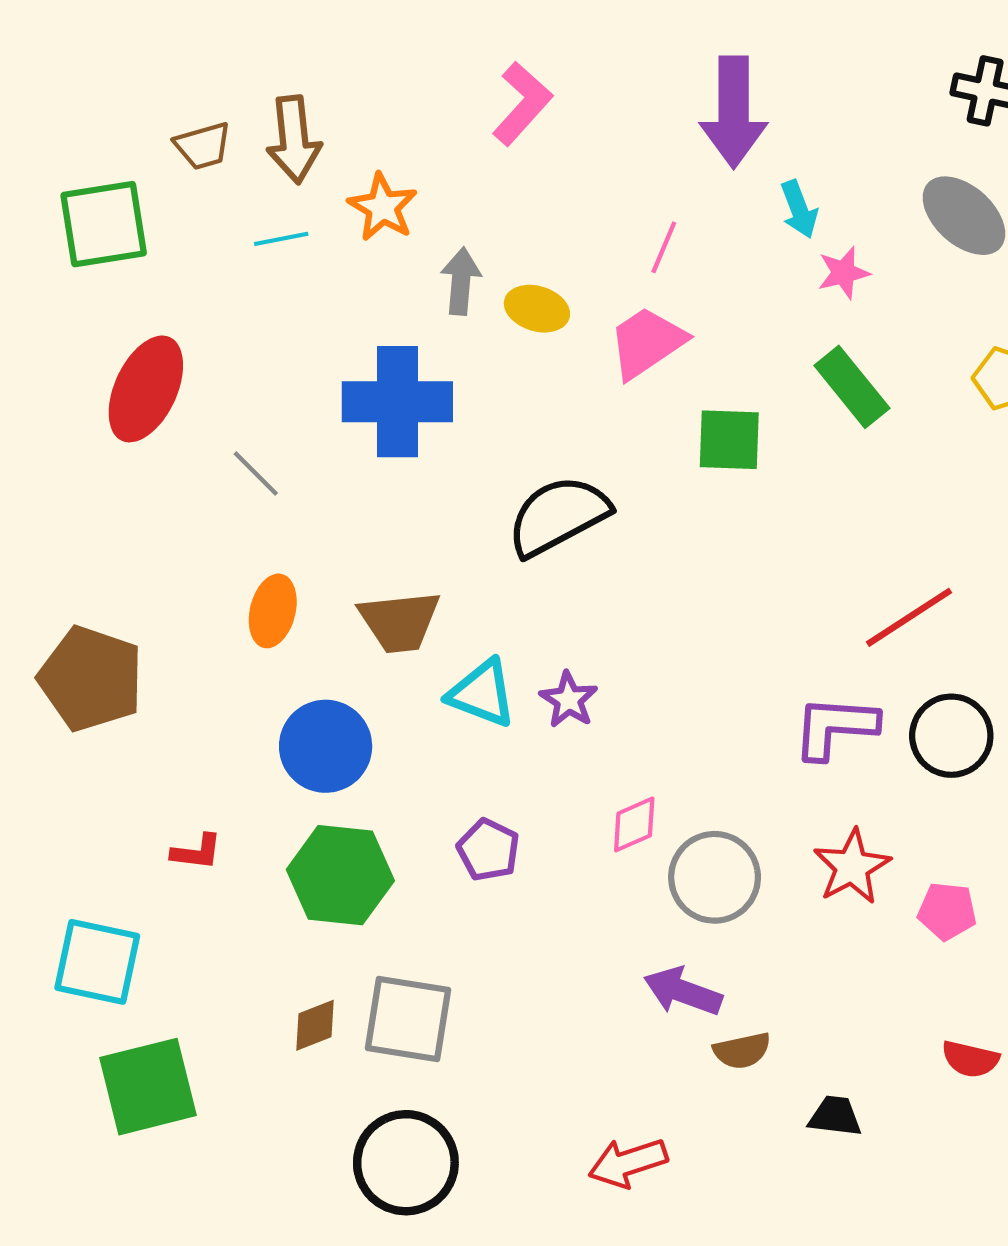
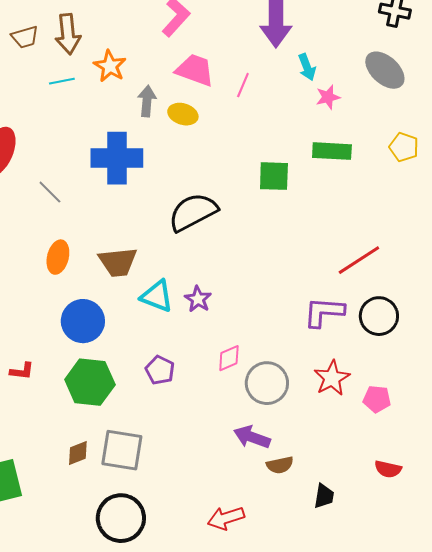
pink trapezoid: (647, 342) -> (195, 70), moved, turned 54
green rectangle: (852, 387) -> (332, 151), turned -48
black trapezoid: (835, 1116) -> (324, 496), turned 92

